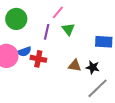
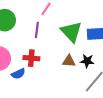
green triangle: (68, 29) -> (71, 32), moved, size x1.6
blue semicircle: (24, 52) -> (18, 74), moved

